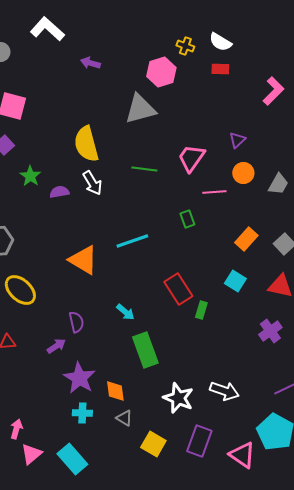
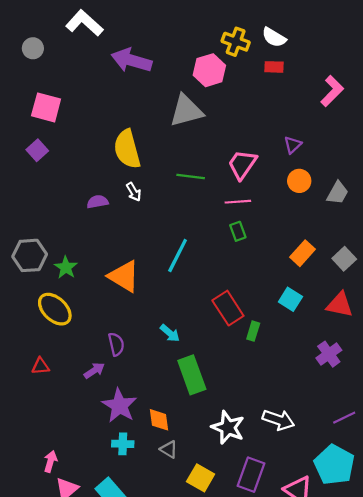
yellow cross: (185, 46) -> (236, 42), size x1.4
purple arrow: (90, 63) -> (132, 60), size x1.8
green star: (30, 176) -> (66, 267), moved
white arrow: (92, 183) -> (134, 192), size x0.7
pink line: (214, 192) -> (238, 202), moved
cyan line: (132, 241) -> (178, 255), turned -44

